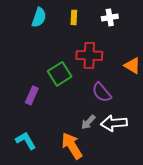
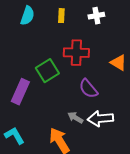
purple rectangle: (32, 95) -> (20, 92), size x1.4
gray arrow: (88, 122) -> (75, 118), turned 77

